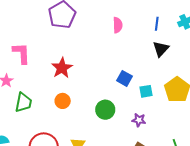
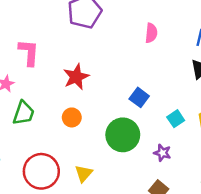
blue square: (125, 78) -> (139, 97), moved
cyan square: (146, 91) -> (176, 119), turned -32
green circle: (105, 110) -> (123, 135), size x1.4

